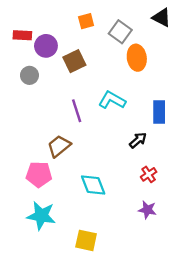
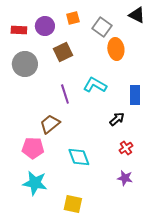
purple circle: (46, 46) -> (45, 26), moved
gray circle: (29, 75) -> (25, 64), size x1.6

